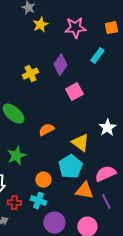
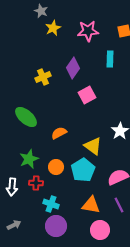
cyan rectangle: (97, 56) -> (110, 59), turned -35
orange circle: (43, 180) -> (56, 167), moved
orange triangle: (84, 191) -> (91, 205), moved
red cross: (14, 203) -> (36, 183), moved
purple circle: (54, 223) -> (56, 226), moved

